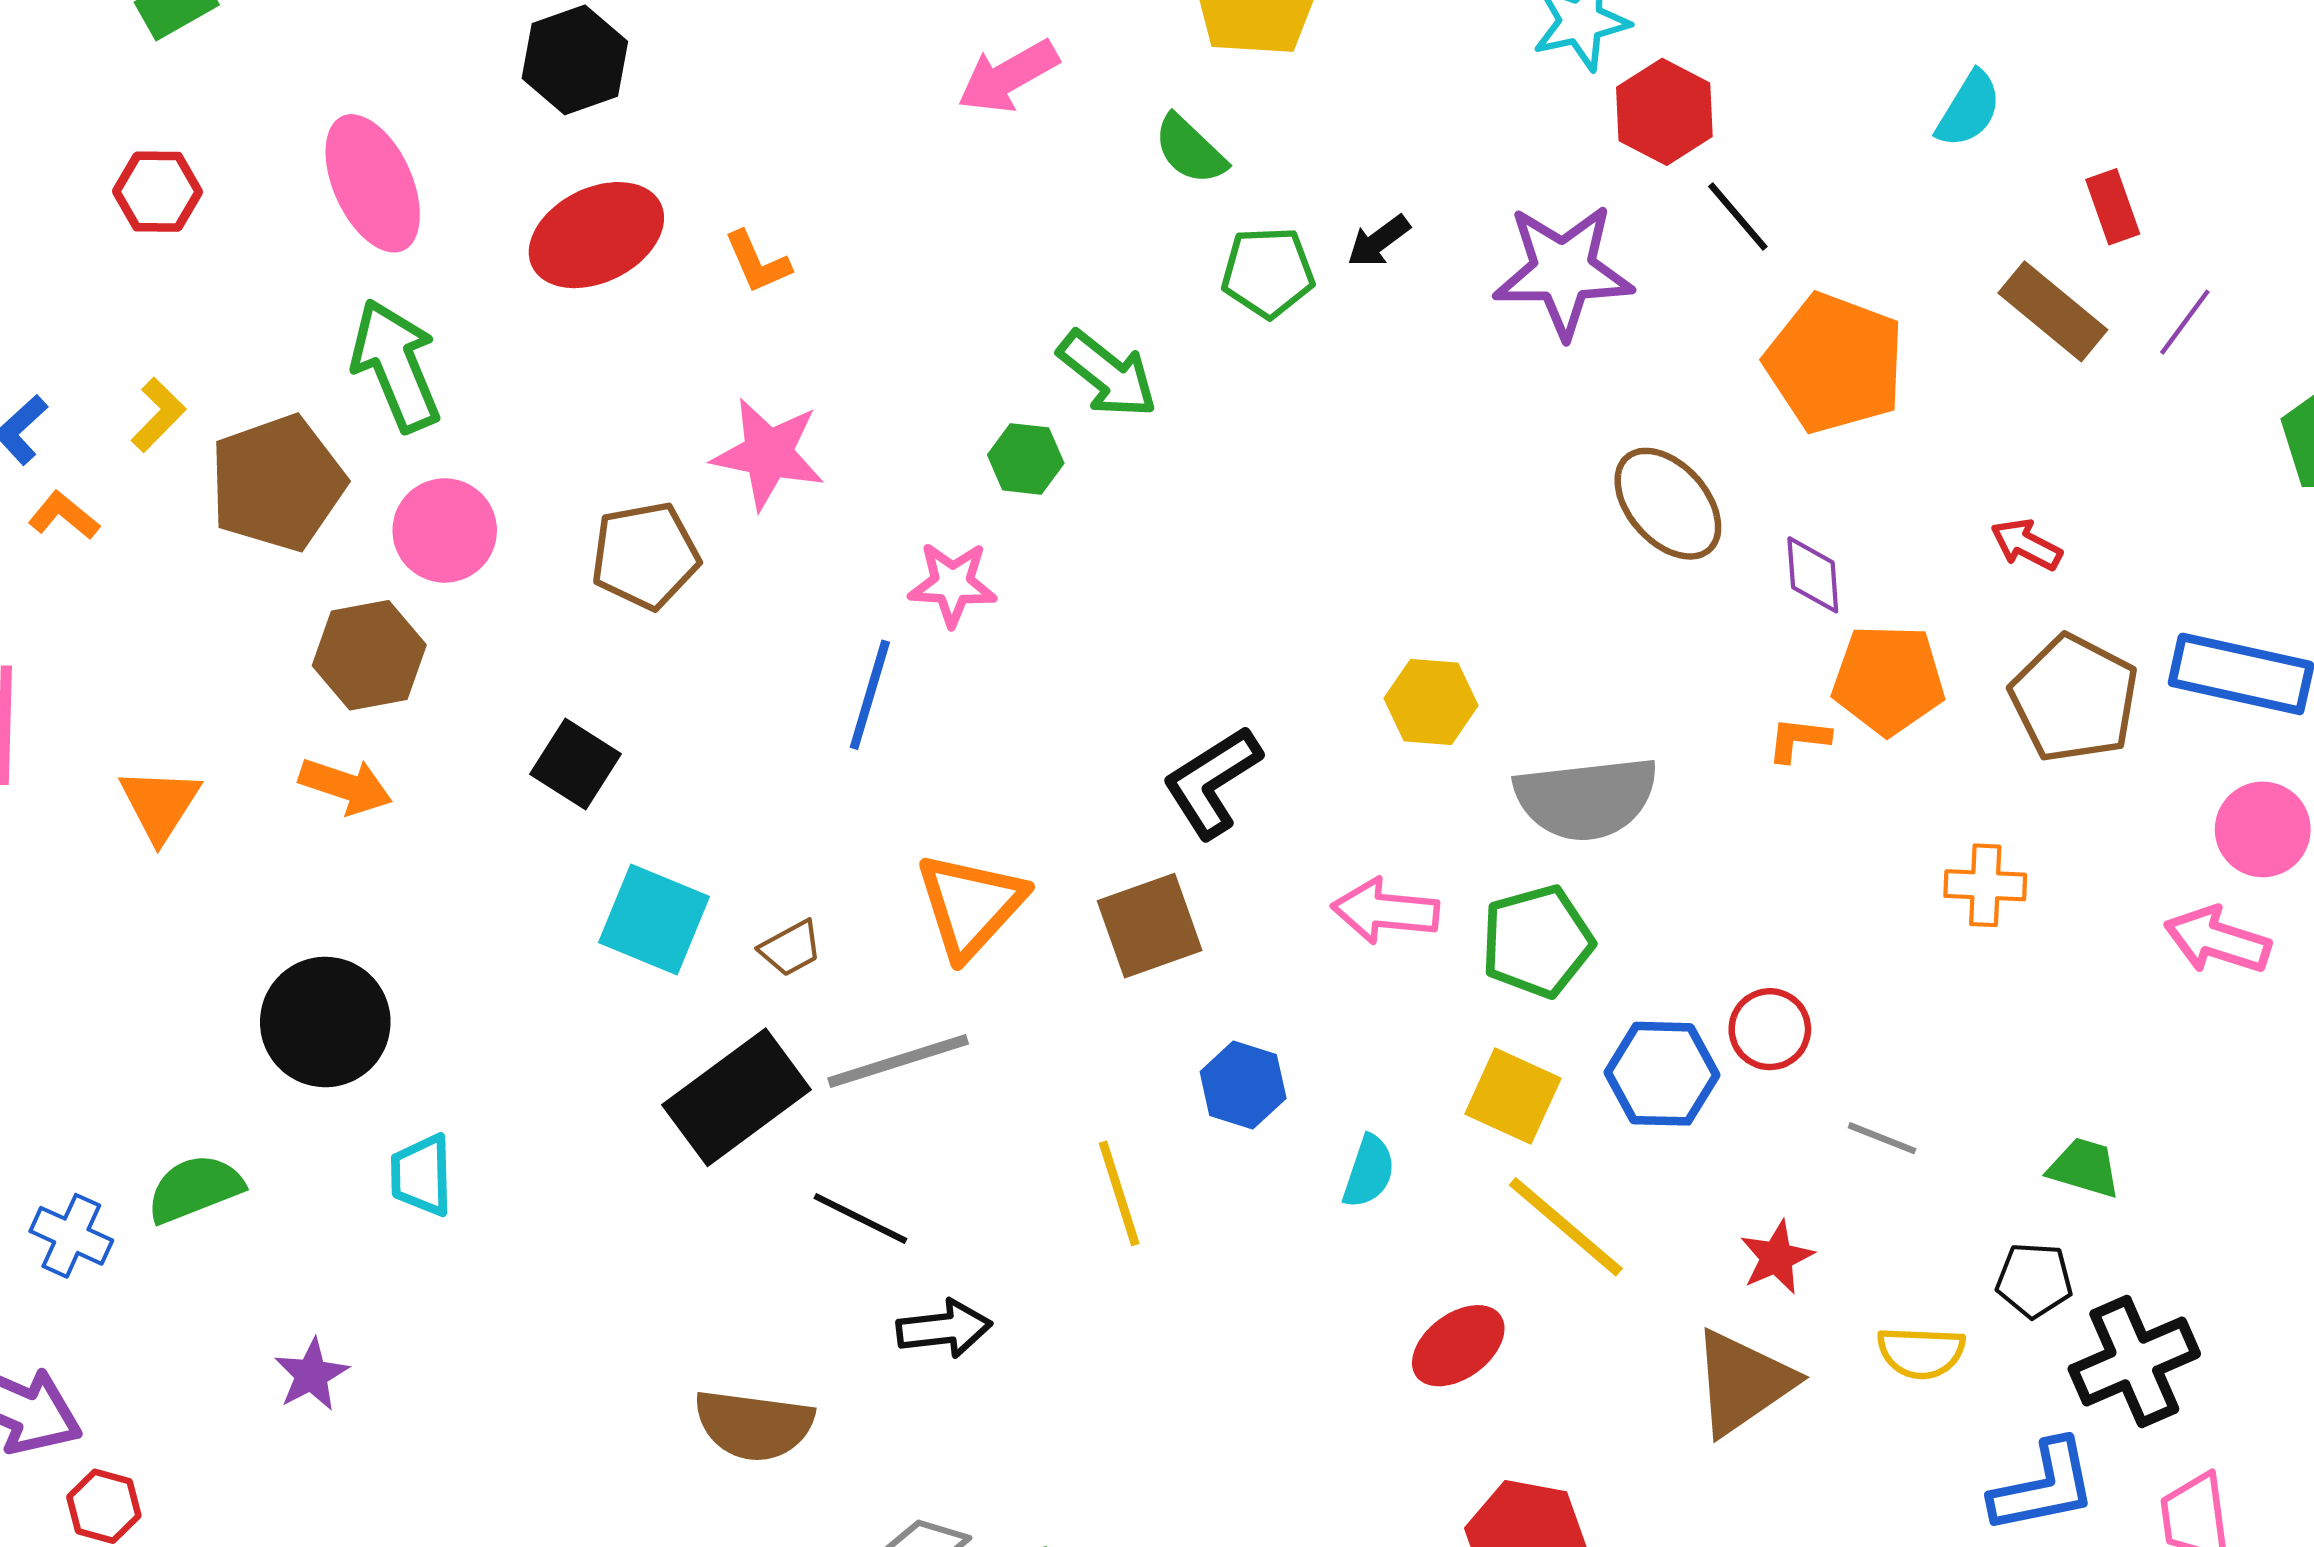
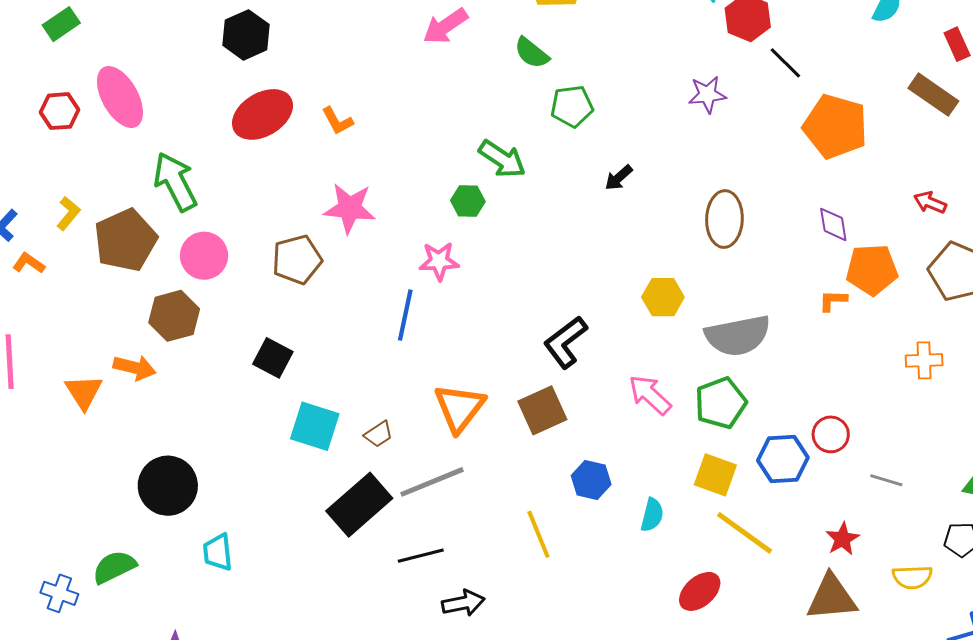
pink ellipse: (373, 183) -> (120, 97), moved
black arrow: (1379, 241) -> (619, 178), moved
purple star: (1563, 271) -> (707, 94), size x0.6
brown ellipse: (1668, 504) -> (724, 219), moved, turned 48
orange arrow: (346, 786) -> (134, 368), moved
pink arrow: (1385, 911) -> (650, 395), turned 42
black line: (860, 1219) -> (421, 556), turned -36
brown triangle: (1743, 1382) -> (832, 598), turned 34

